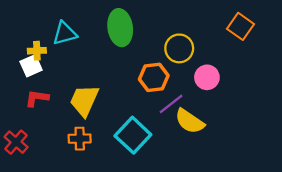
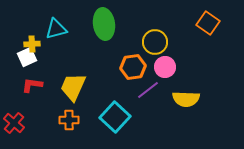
pink circle: (207, 77) -> (165, 67), moved
yellow semicircle: (190, 121) -> (186, 99), moved, turned -32

